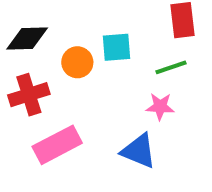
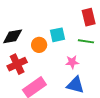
green line: (171, 67) -> (86, 41), turned 35
pink star: (160, 107) -> (72, 62), moved

